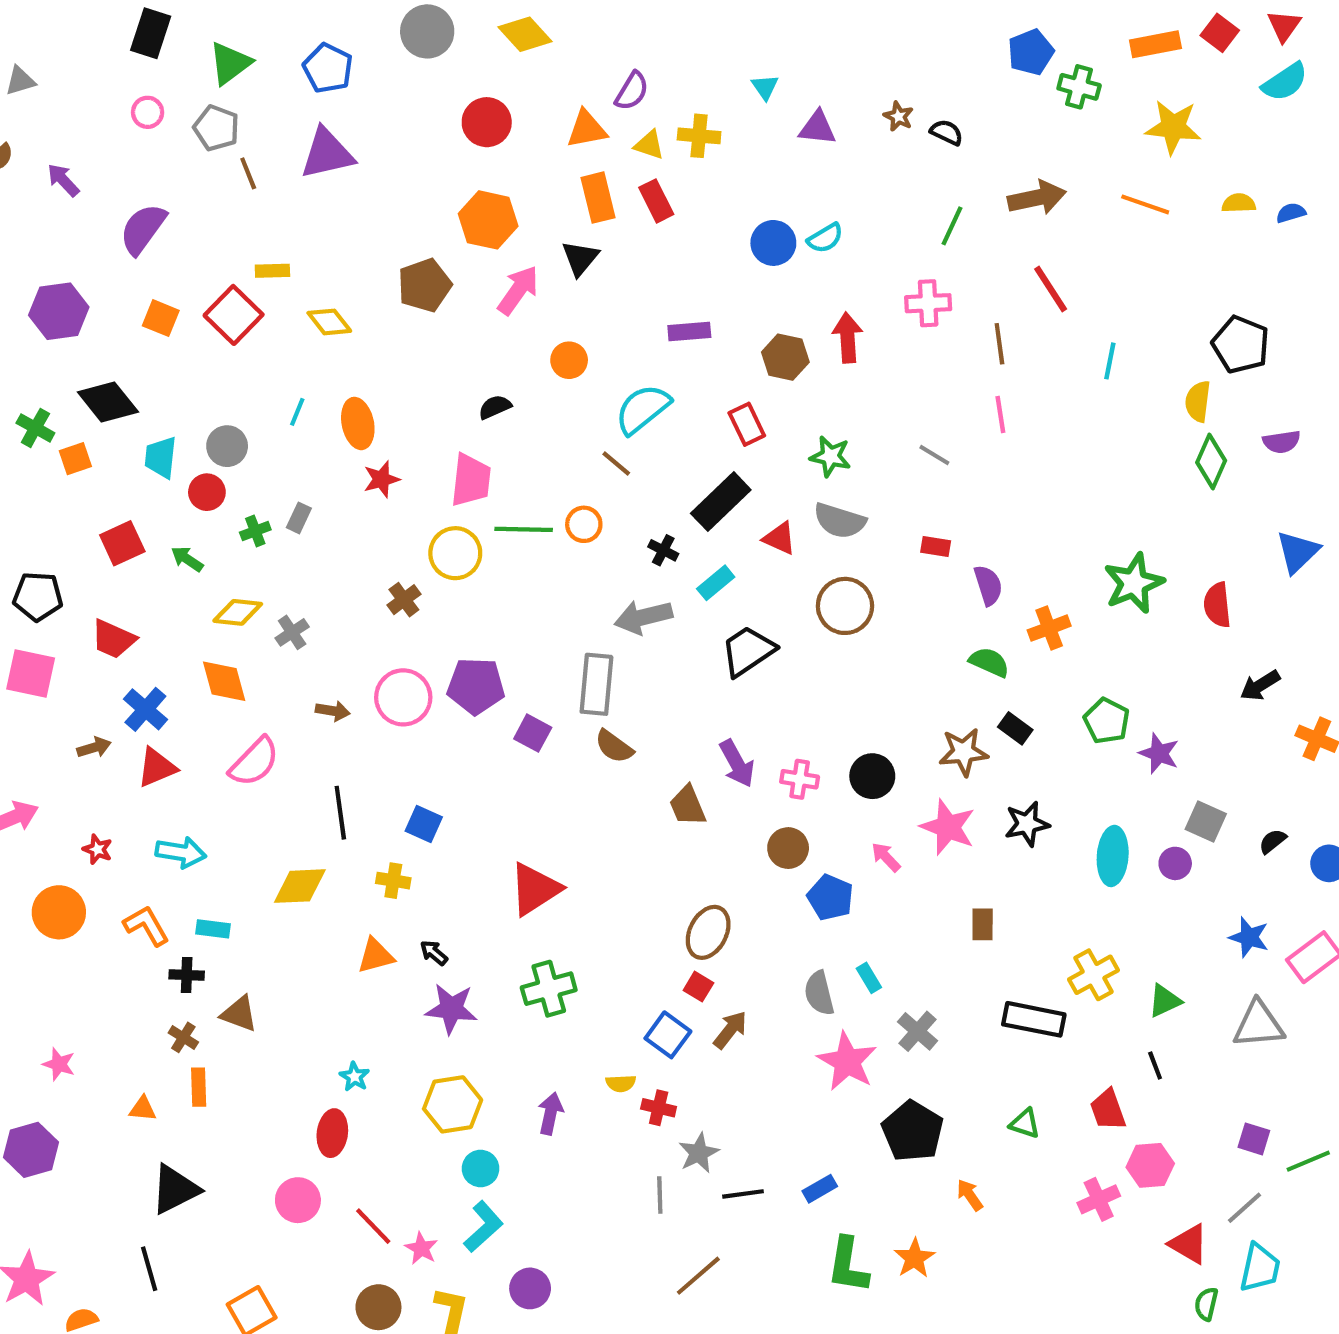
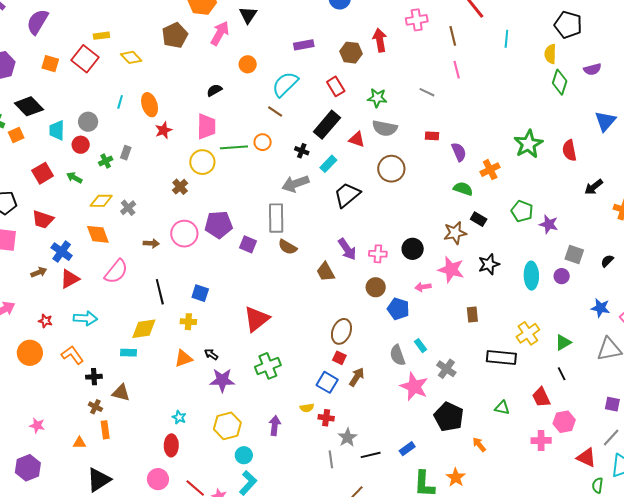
pink arrow: (886, 857) -> (423, 287), turned -49
cyan rectangle: (213, 929) -> (128, 353), moved
pink cross: (1099, 1199) -> (541, 441), turned 30

